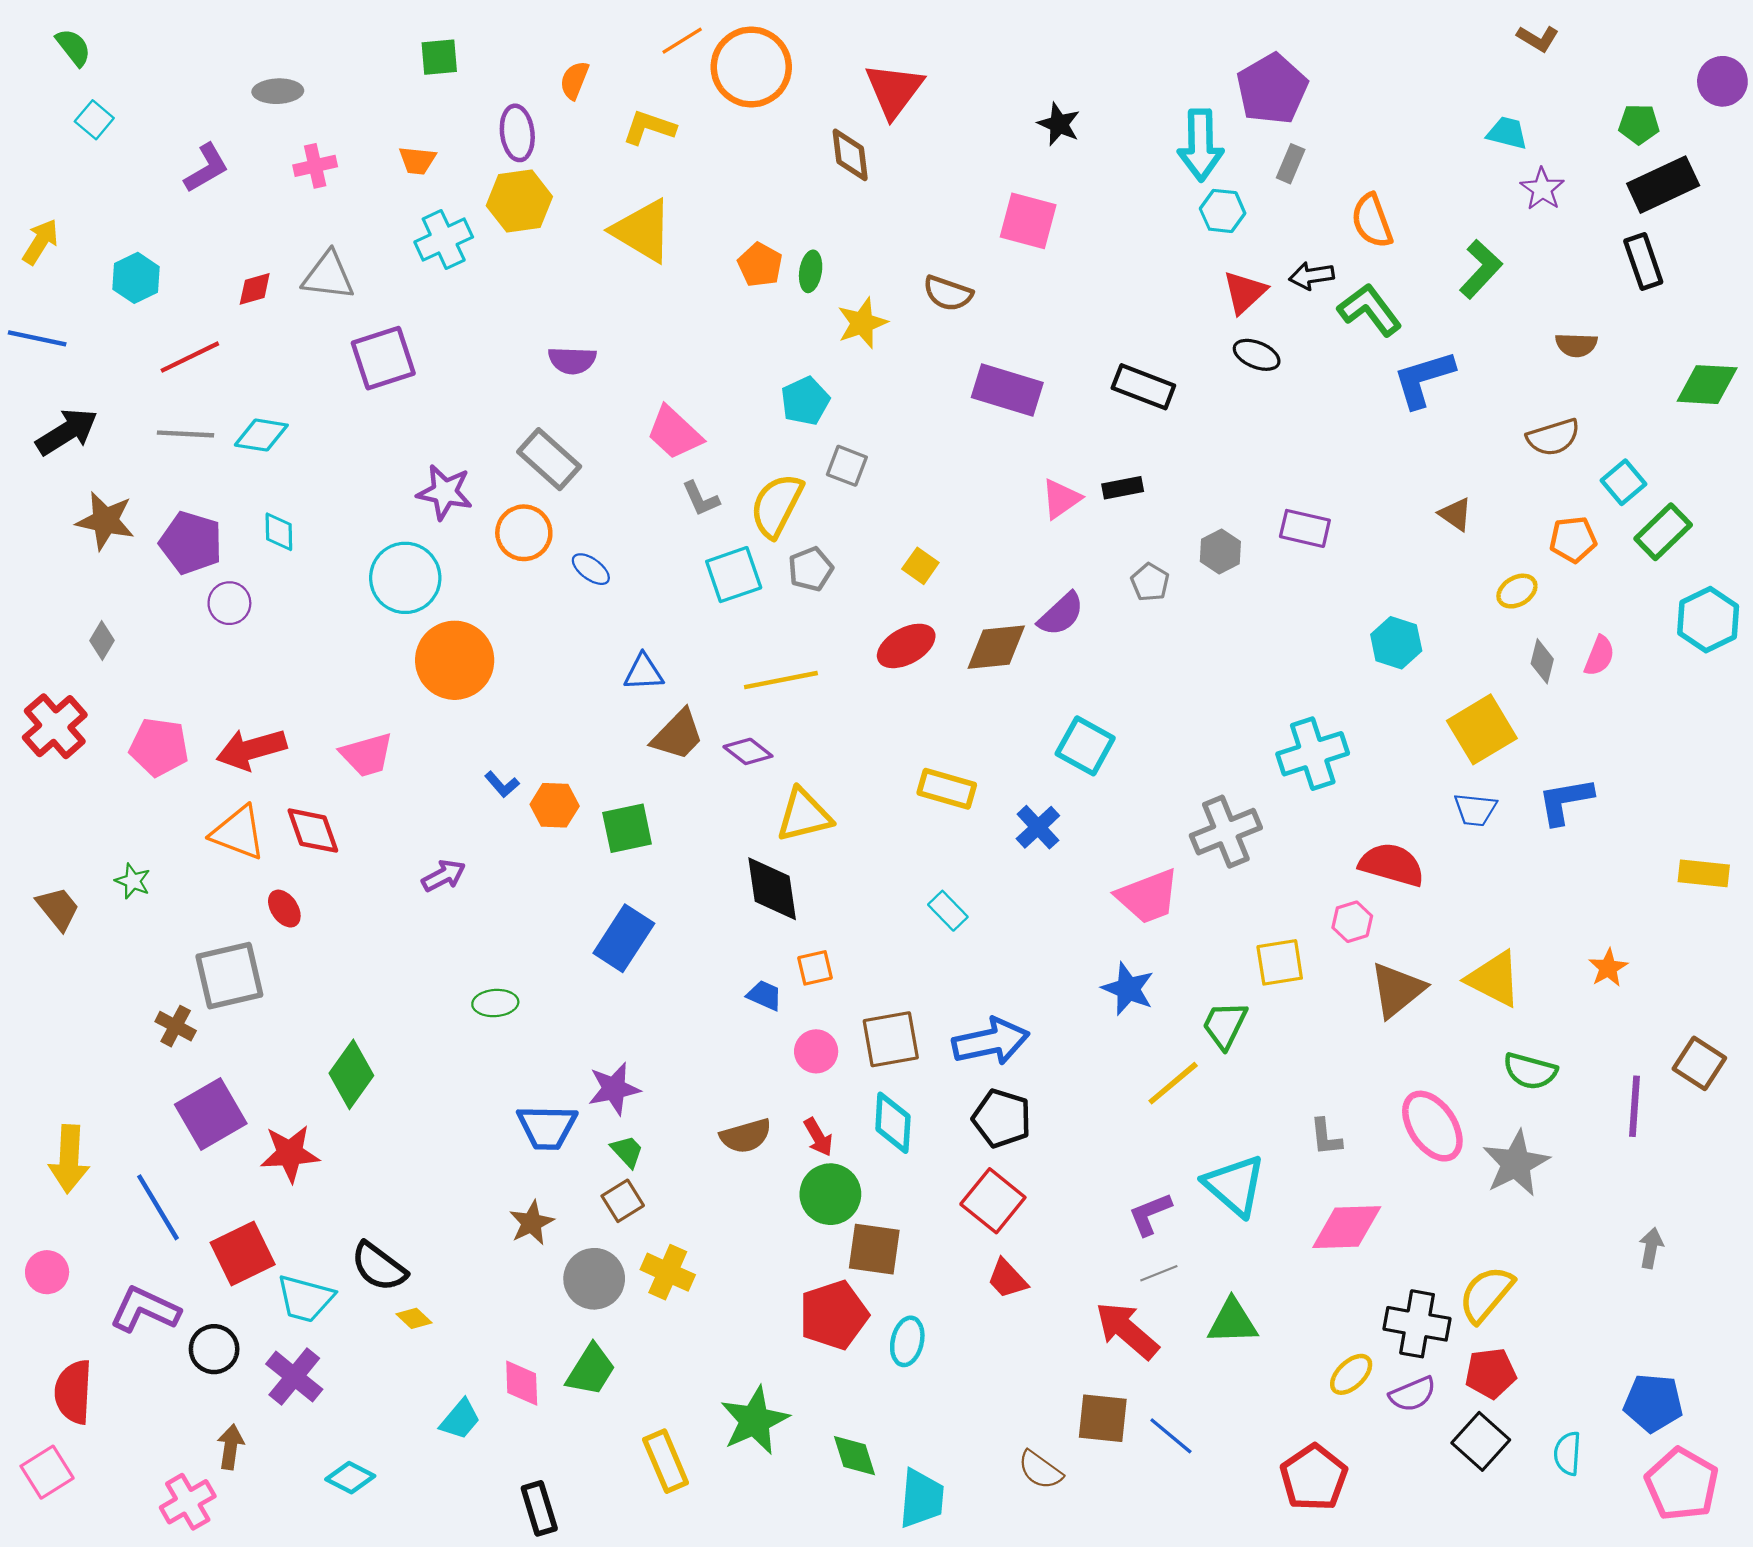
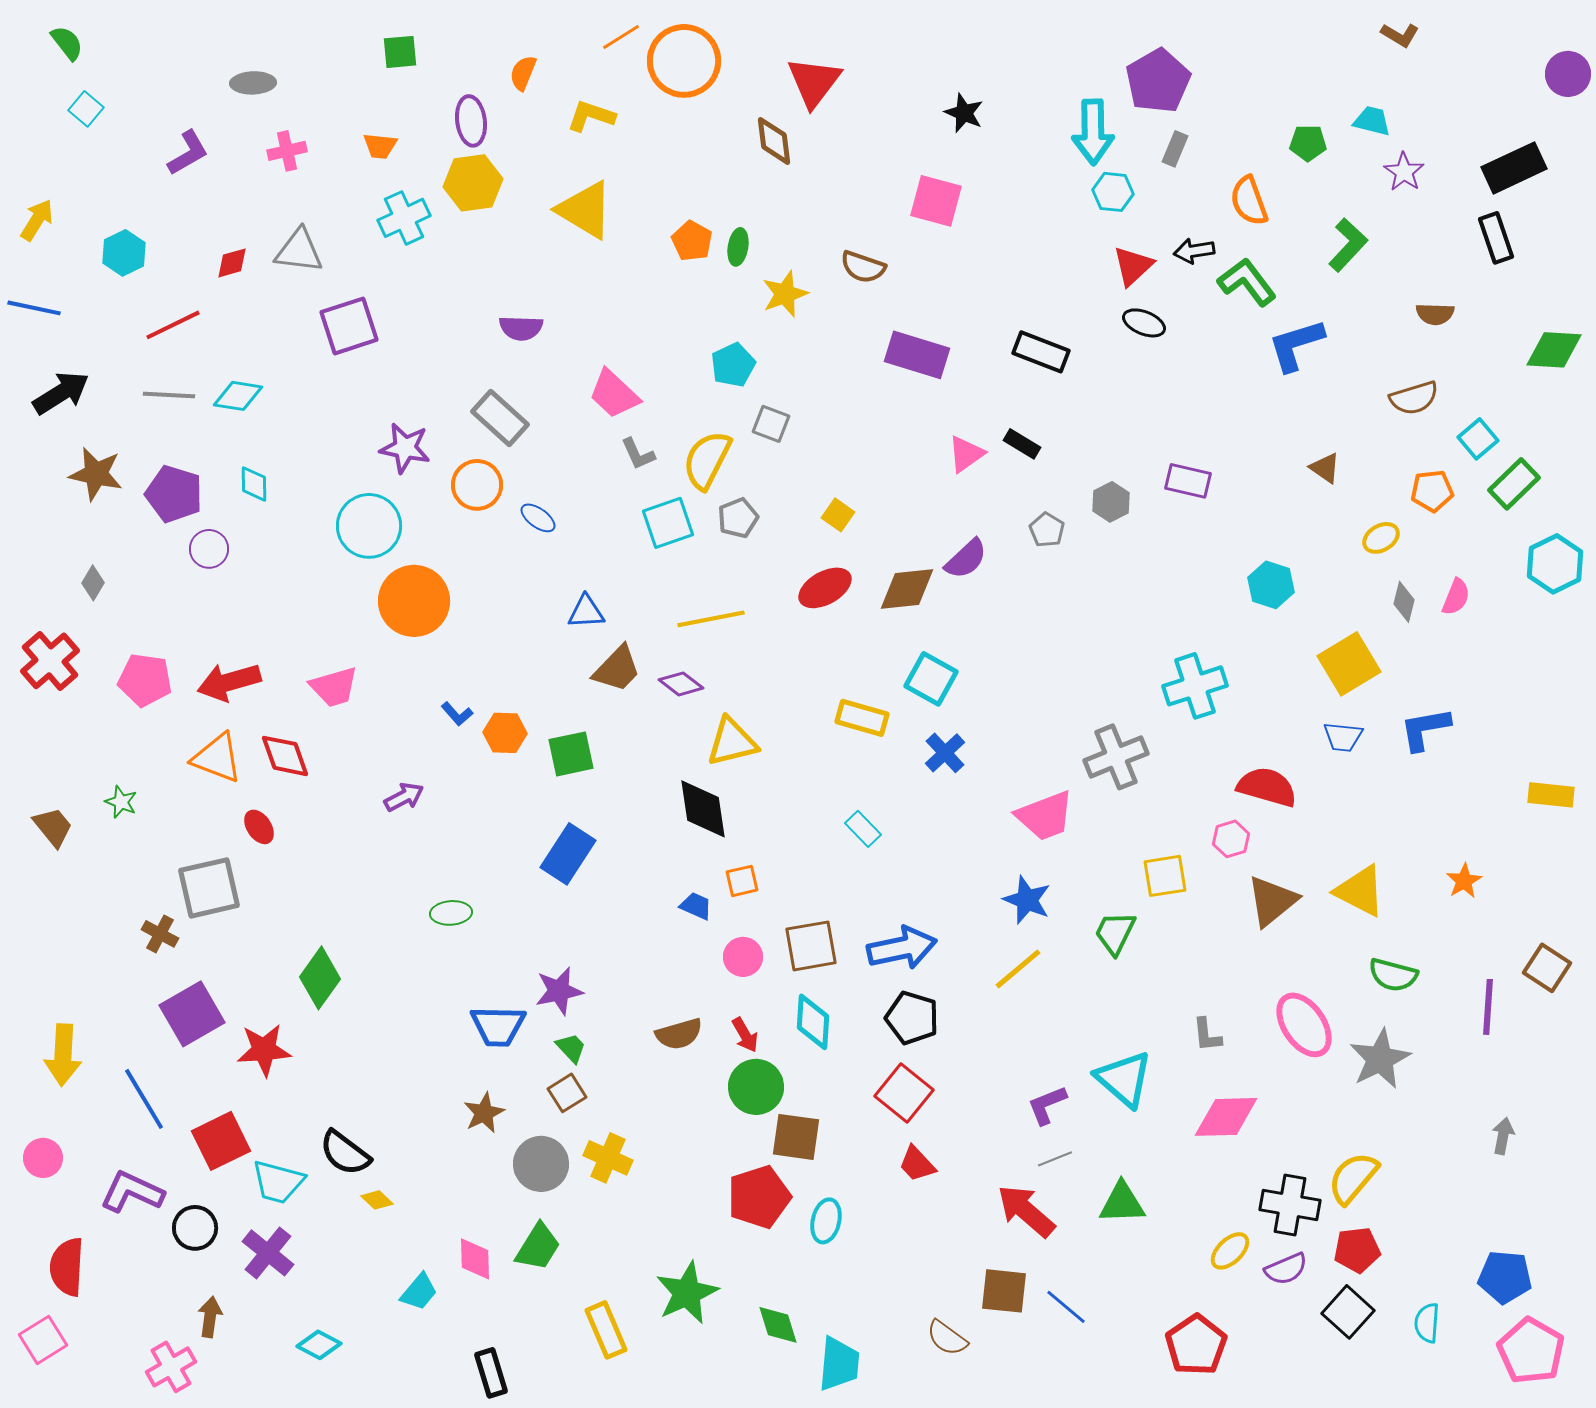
green pentagon: (1639, 124) -> (1308, 143), moved
black rectangle: (1123, 488) -> (1022, 444), turned 42
cyan square: (1085, 746) -> (931, 679), moved
yellow line: (1173, 1083) -> (1018, 969), moved

